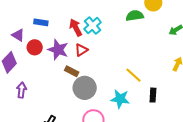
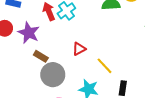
red triangle: (81, 50) -> (79, 49), moved

